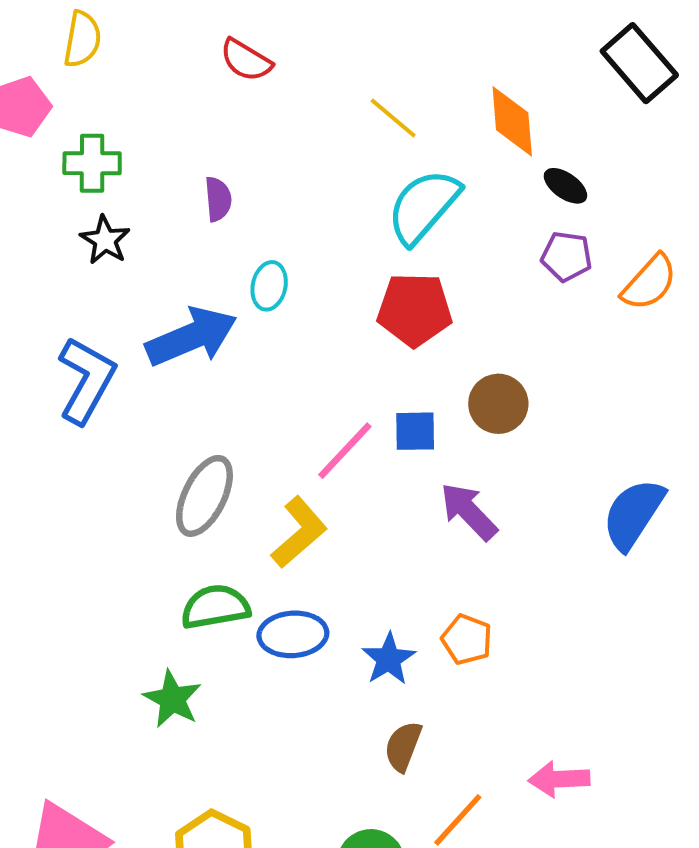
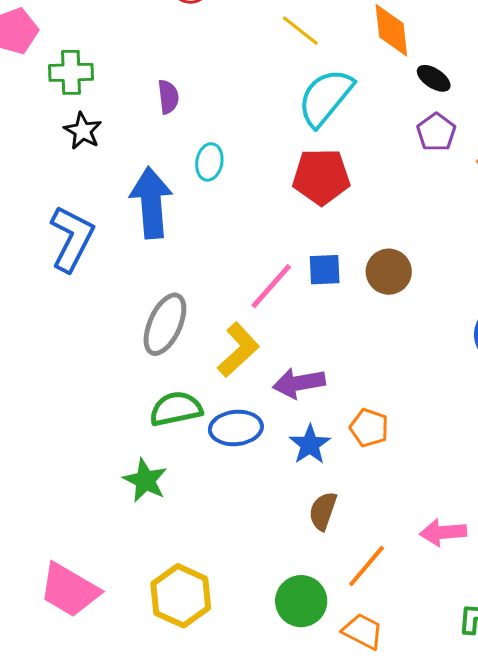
purple pentagon: (567, 256) -> (436, 132), turned 30
blue arrow: (192, 337) -> (151, 203), turned -70
brown circle: (498, 404) -> (389, 272), moved
purple arrow: (469, 511) -> (299, 383), moved, turned -54

